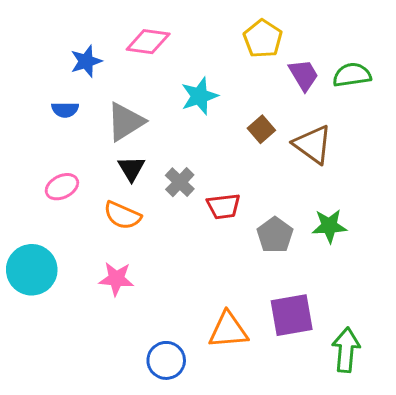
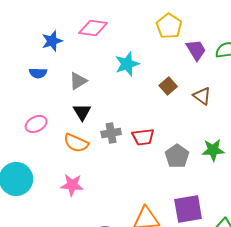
gray triangle: (125, 122) -> (78, 81), size x0.7
brown triangle: (313, 144) -> (202, 96), size x0.7
gray cross: (180, 182) -> (111, 133), moved, turned 36

